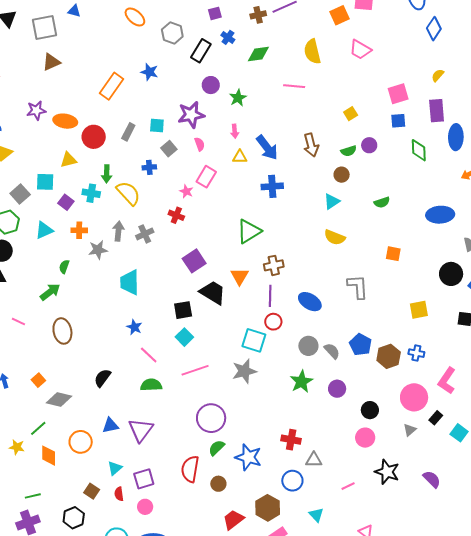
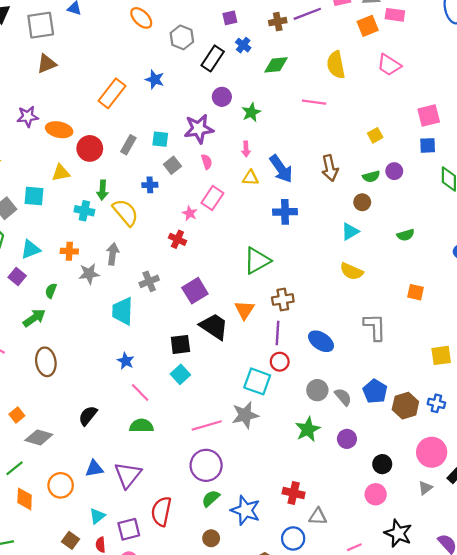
purple square: (66, 202) -> (17, 276), moved
gray cross: (145, 234) -> (149, 281), moved
pink line: (195, 370) -> (207, 425), moved
red semicircle: (190, 469) -> (161, 511), moved

